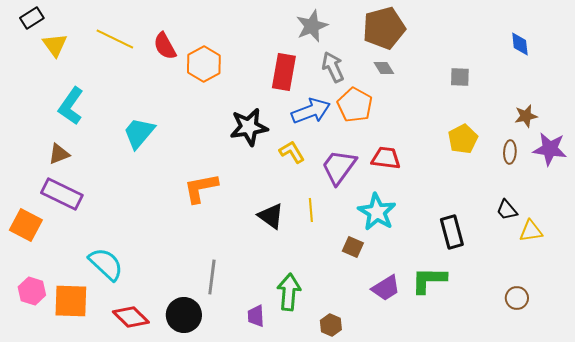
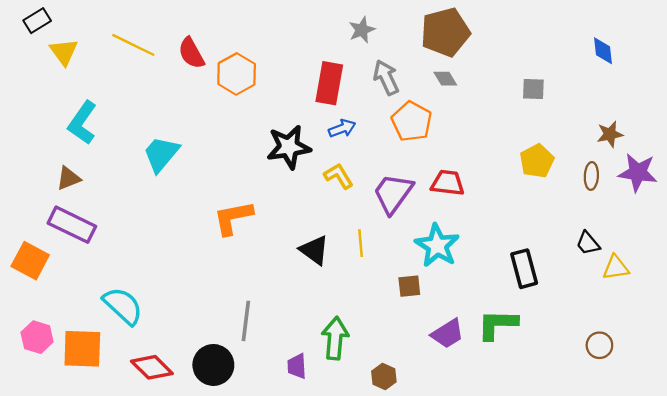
gray star: (312, 26) -> (362, 30), size x0.7
blue arrow: (311, 111) -> (342, 128), moved, size x0.6
brown square: (353, 247) -> (409, 286), turned -30

